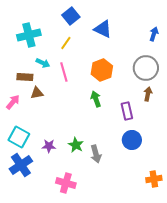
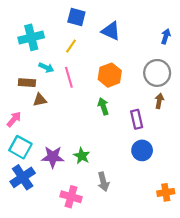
blue square: (71, 16) -> (76, 17), turned -36
pink arrow: (13, 102) -> (14, 119), moved
purple star: (49, 146) -> (53, 157), size x1.5
gray arrow: (96, 154) -> (103, 182), moved

